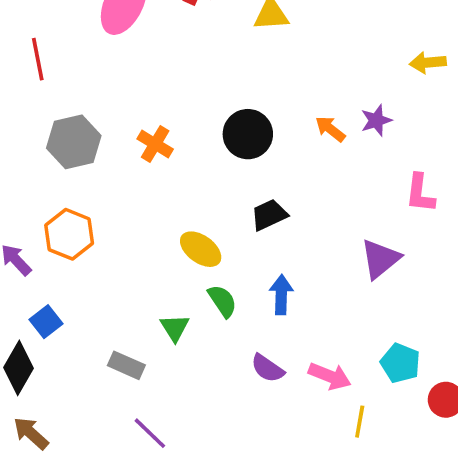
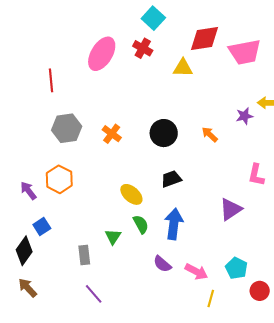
purple star: (376, 120) -> (244, 116), moved
blue arrow: (281, 295) -> (174, 224), size x1.4
gray rectangle: (126, 365) -> (84, 255), turned 54

